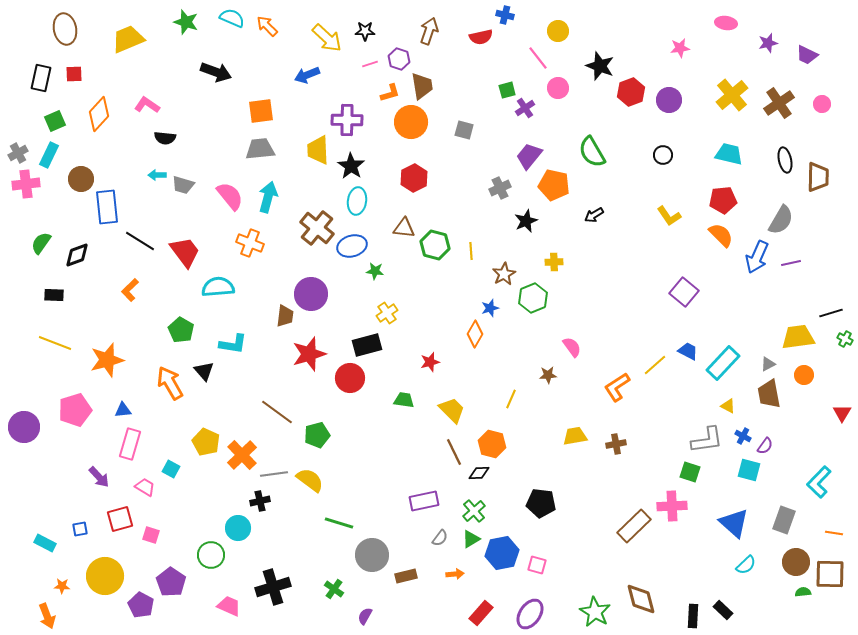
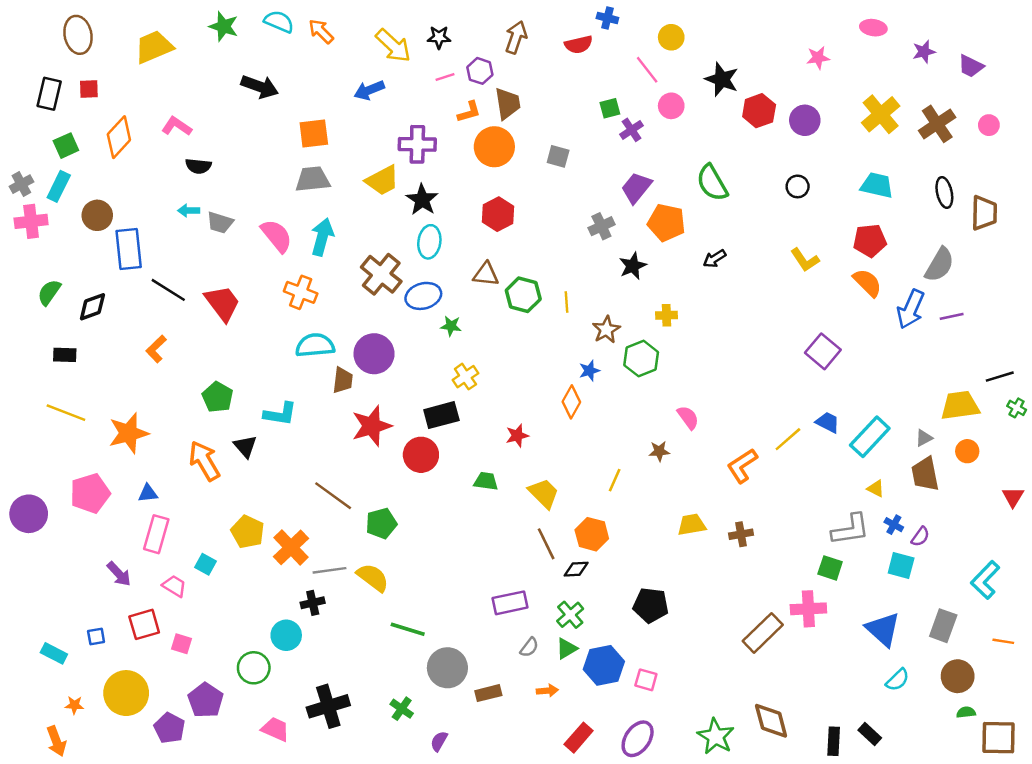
yellow trapezoid: (318, 150) -> (382, 180), turned -116
cyan semicircle: (218, 287) -> (315, 345), moved
brown square: (830, 574) -> (999, 738), moved

